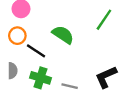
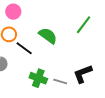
green cross: (41, 78) -> (38, 78), moved
gray line: (70, 86) -> (60, 81), moved

